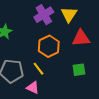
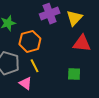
orange hexagon: (49, 46) -> (30, 41), moved

